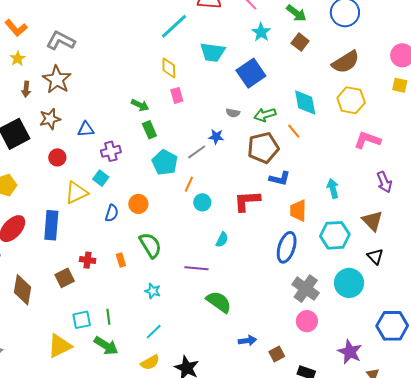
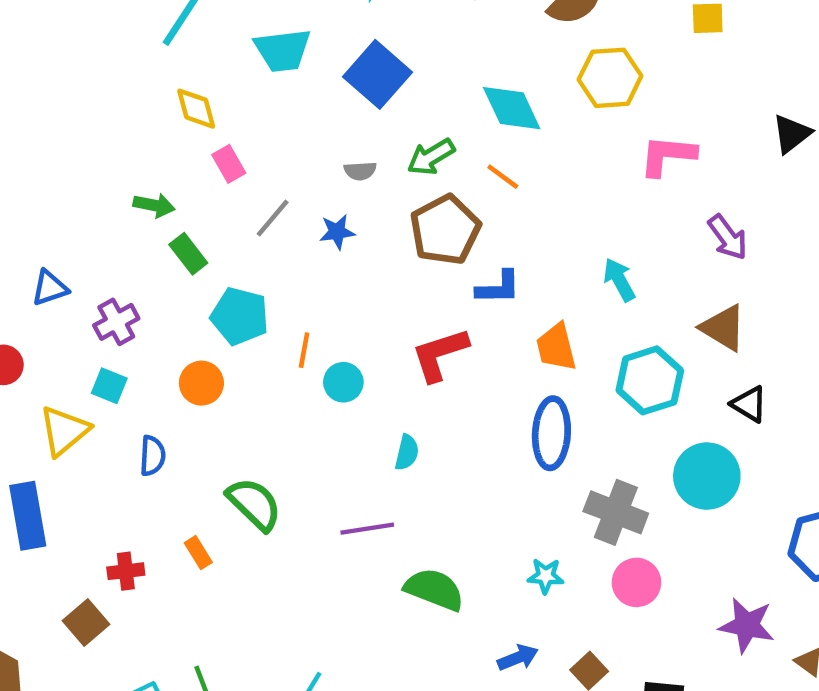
gray line: (197, 152) -> (273, 218), moved
orange circle: (138, 204) -> (201, 383), moved
cyan star: (153, 291) -> (546, 576), moved

